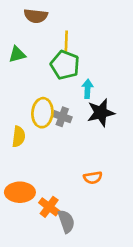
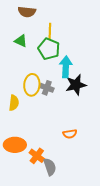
green triangle: (17, 54) -> (21, 41), moved, turned 40
cyan arrow: (87, 89) -> (66, 67), size x1.5

